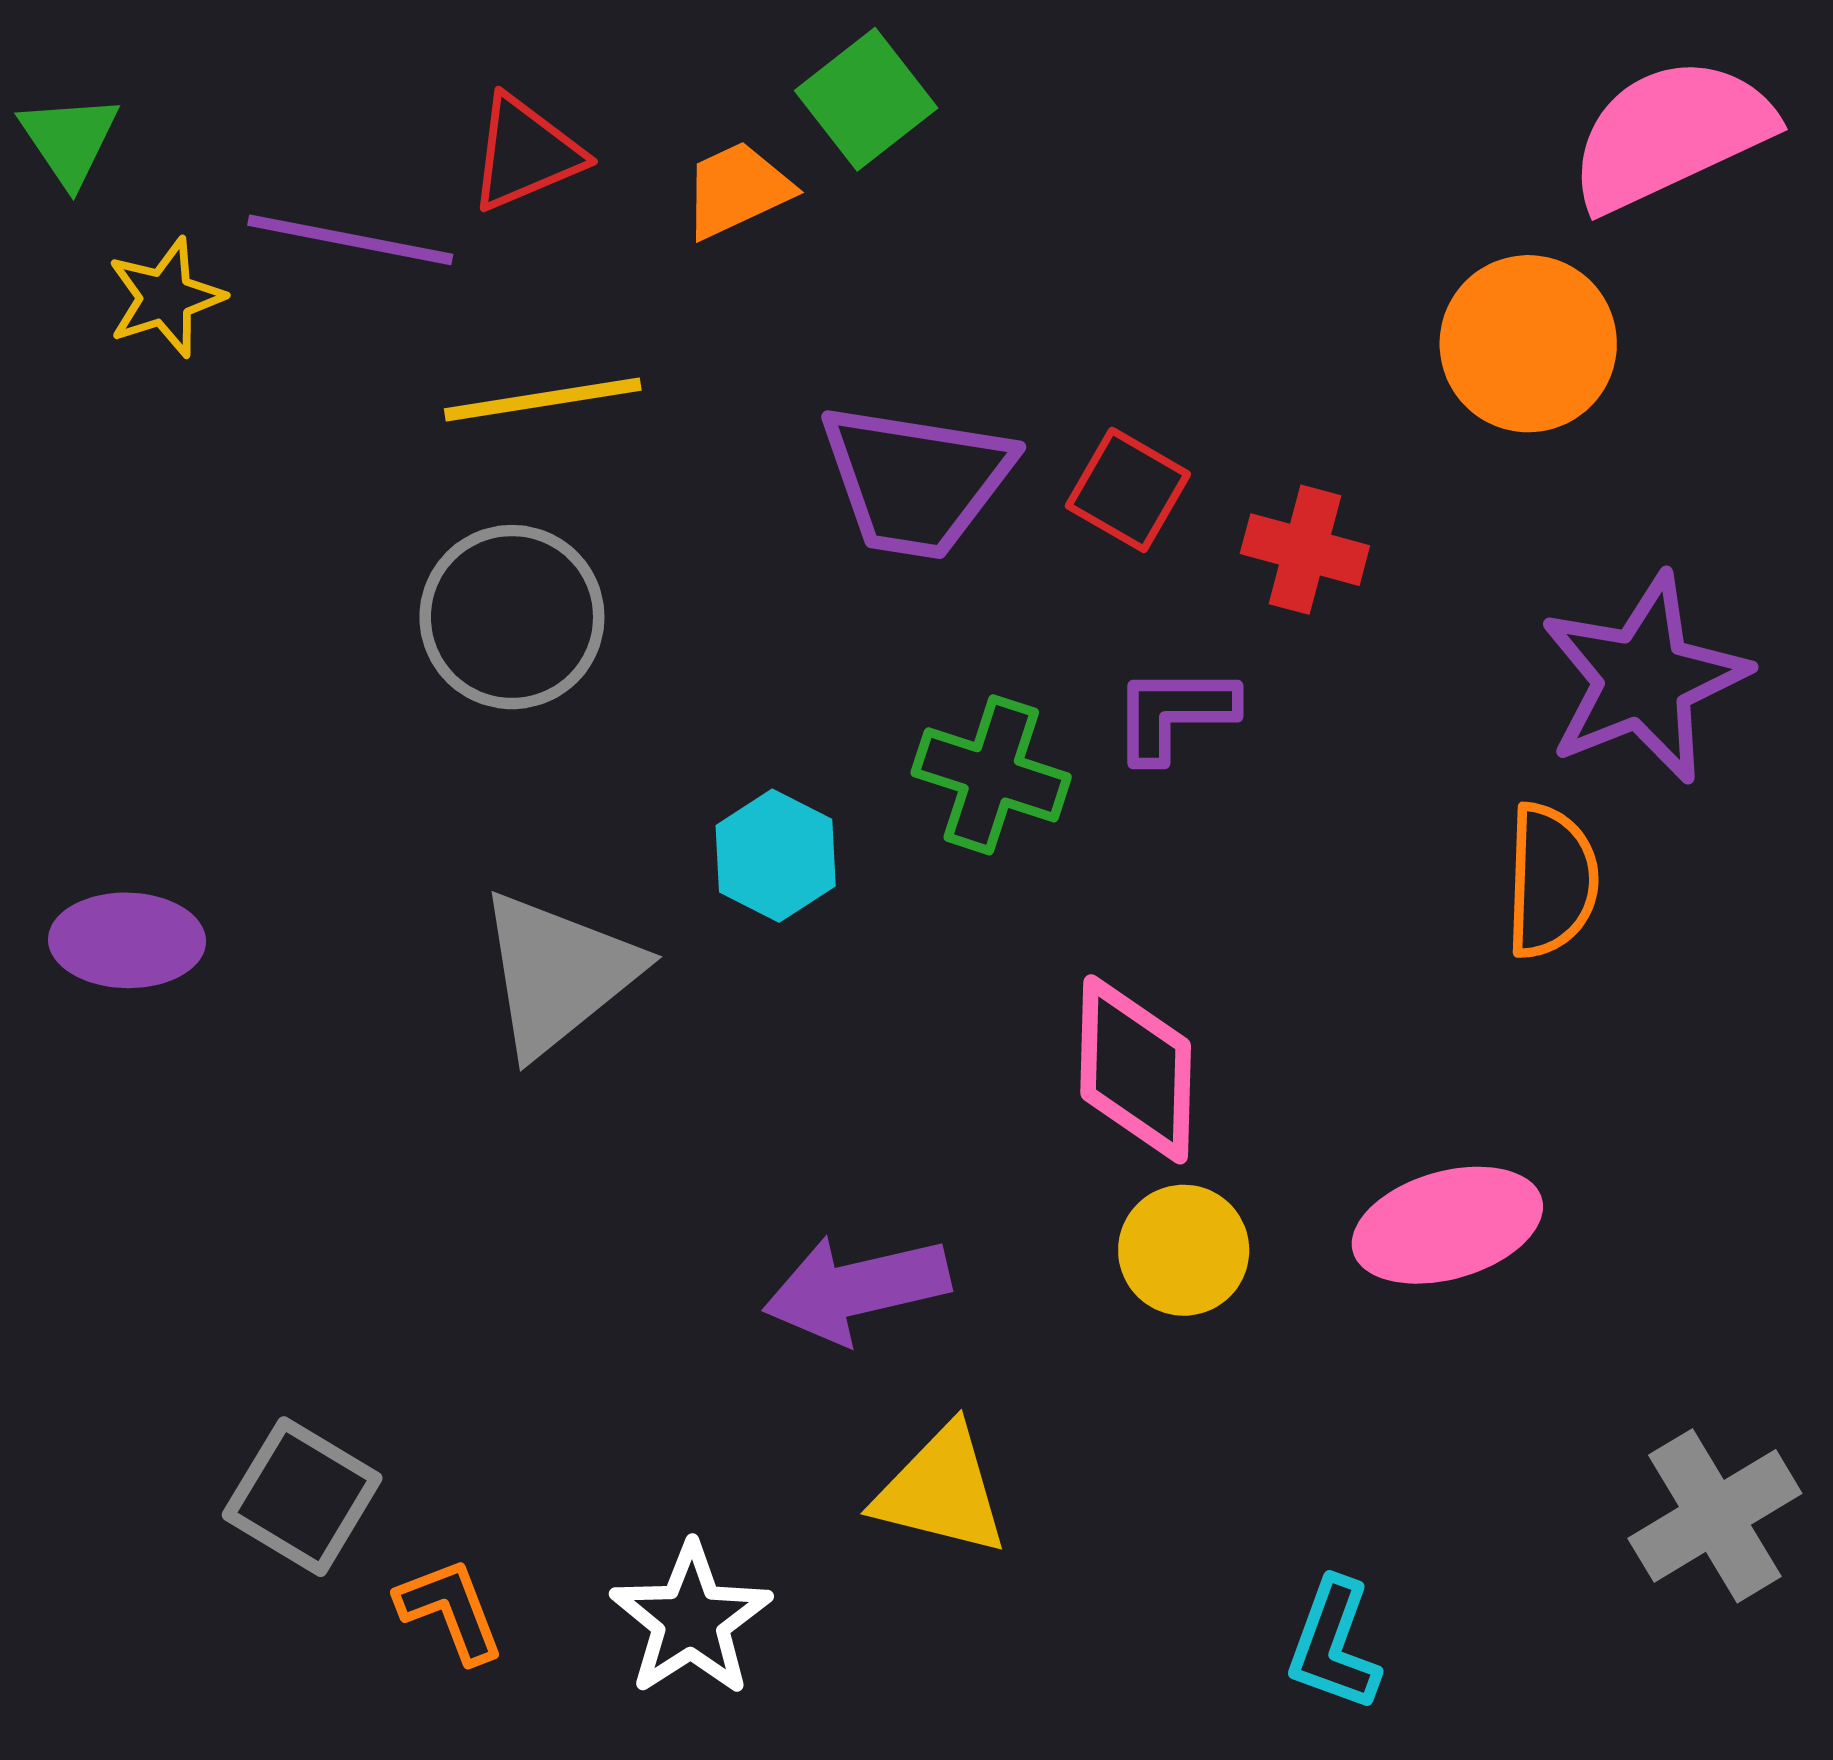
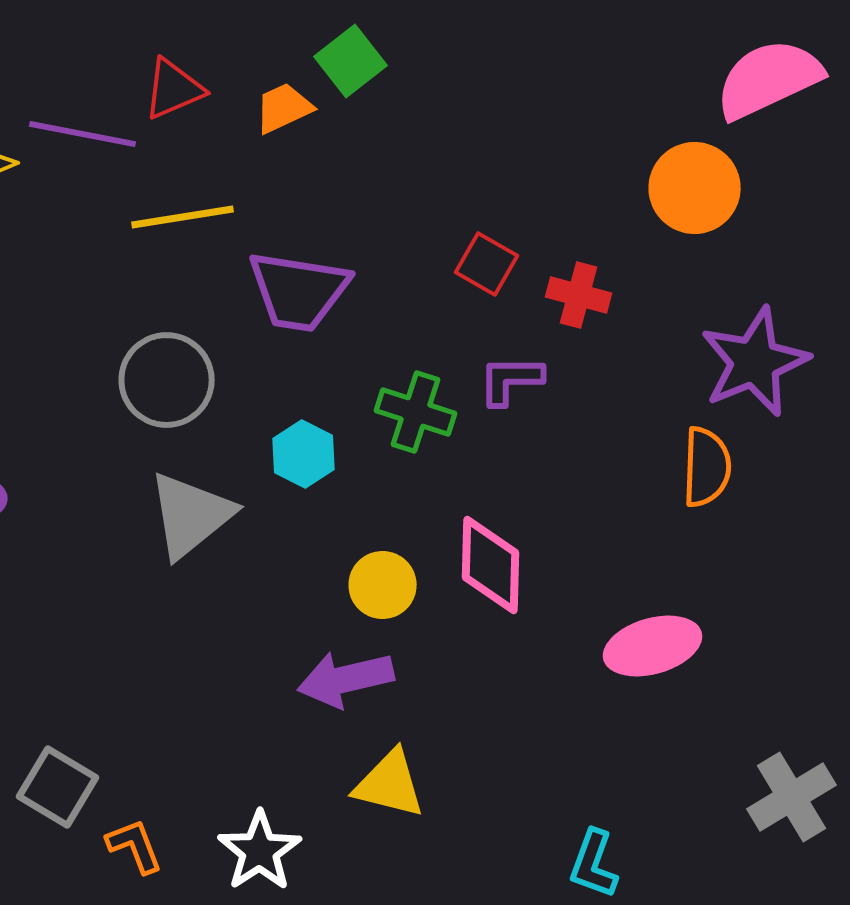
purple trapezoid: (916, 480) -> (299, 291), moved
gray circle: (512, 617) -> (167, 380), moved
yellow circle: (1184, 1250) -> (383, 585), moved

